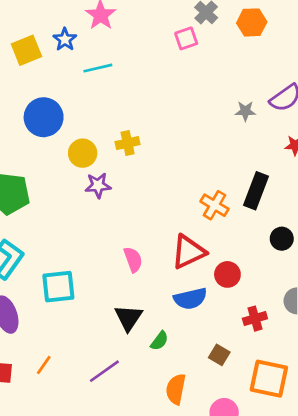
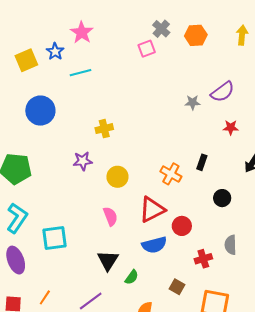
yellow circle: (83, 153) -> (117, 177), moved
black rectangle: (256, 191) -> (202, 162), size x0.6

